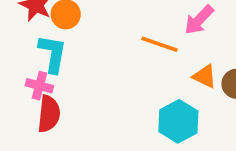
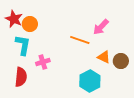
pink cross: (39, 86) -> (43, 62), moved, turned -32

